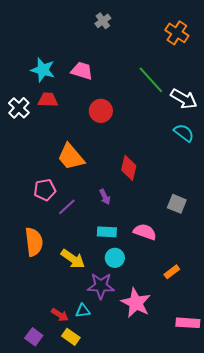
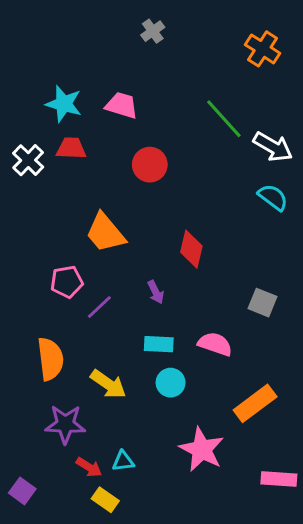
orange rectangle: (172, 272) -> (255, 403), size x1.8
purple star: (101, 286) -> (65, 424), moved
purple square: (34, 337) -> (22, 491), moved

